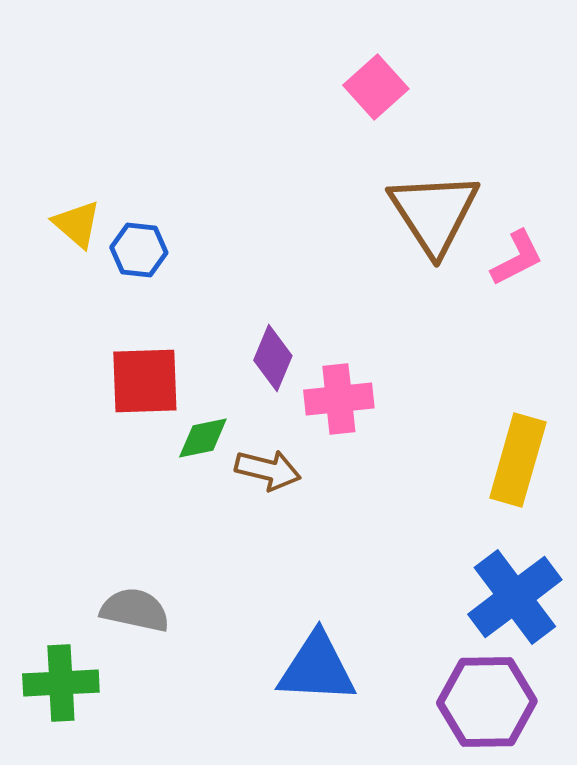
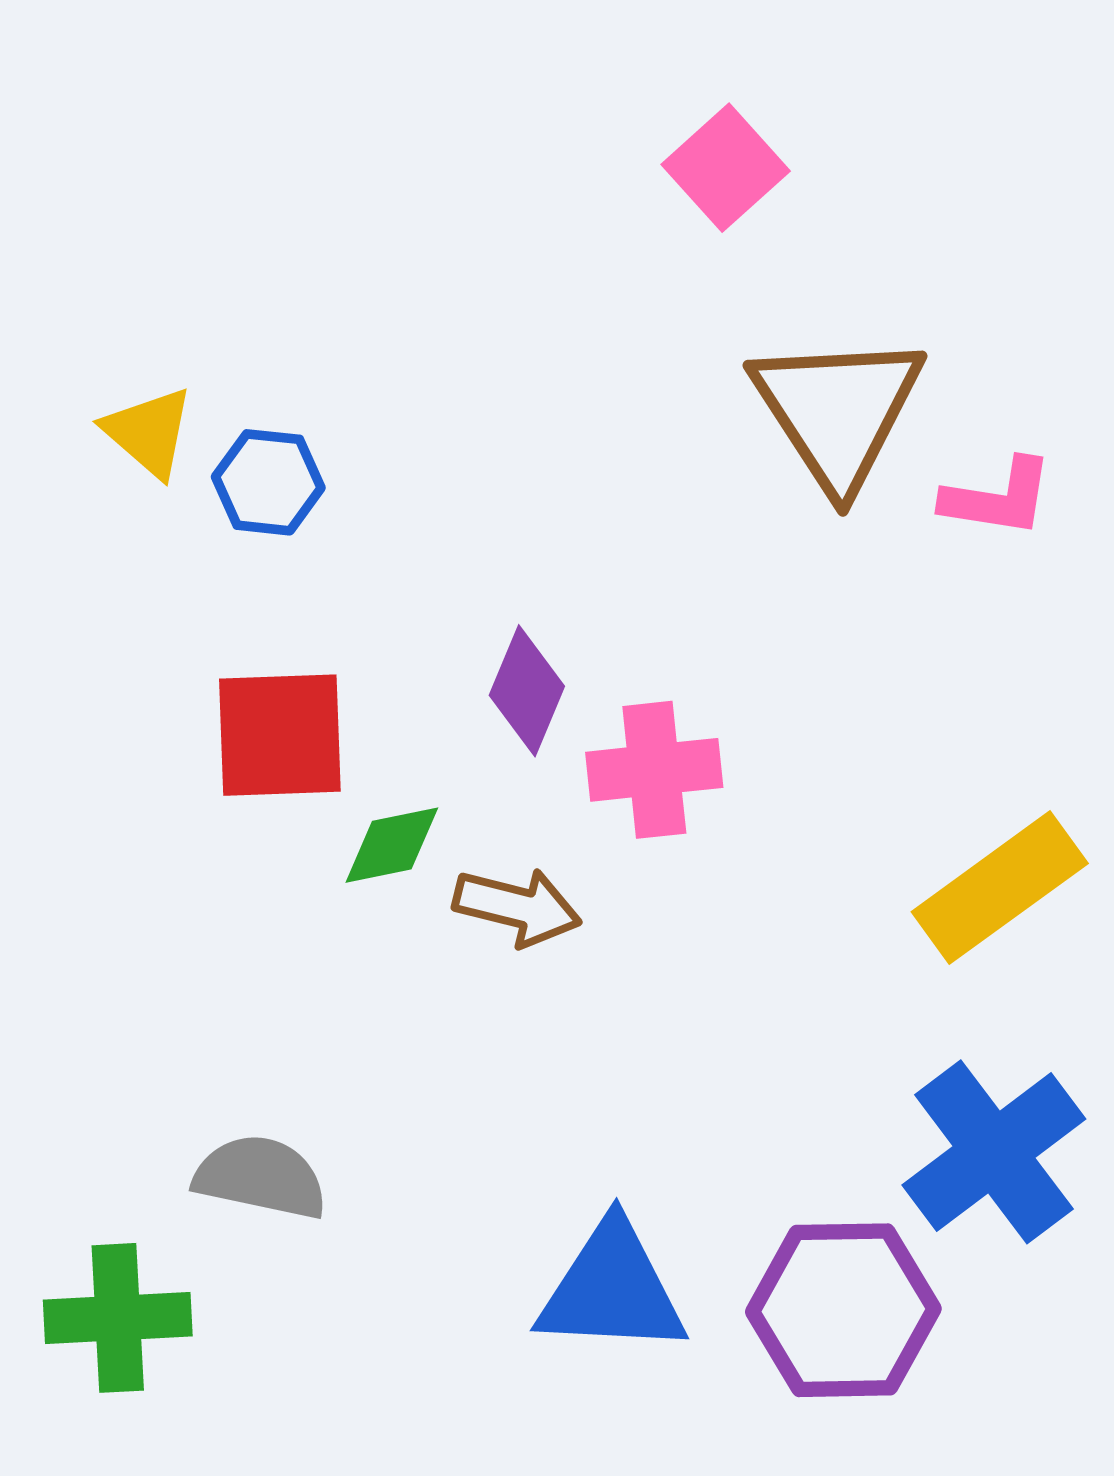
pink L-shape: (517, 258) -> (998, 498), turned 36
yellow rectangle: (518, 460) -> (1000, 888), turned 38
purple hexagon: (487, 702) -> (843, 1310), moved

